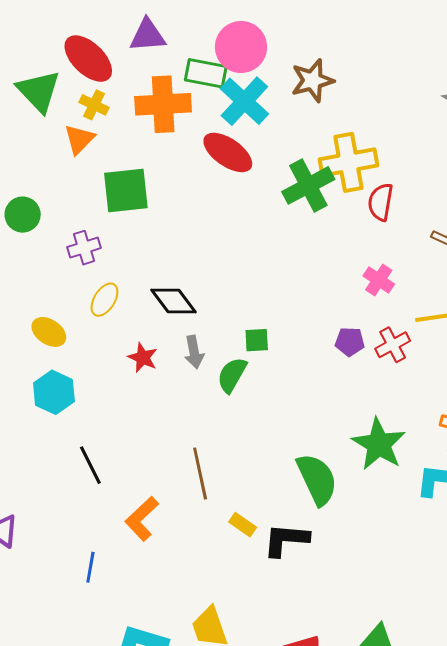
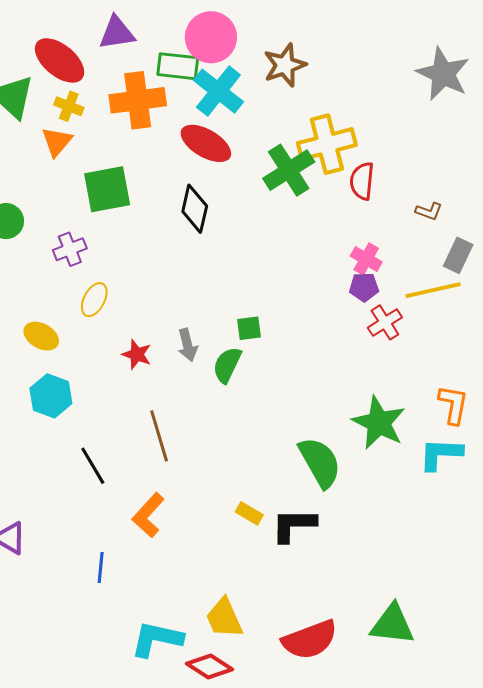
black diamond: (174, 301) -> (195, 209), moved, turned 54
purple pentagon: (350, 342) -> (364, 287), moved
brown line: (200, 474) -> (159, 436), moved

